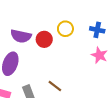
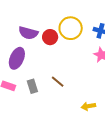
yellow circle: (65, 29) -> (71, 28), size x1.5

